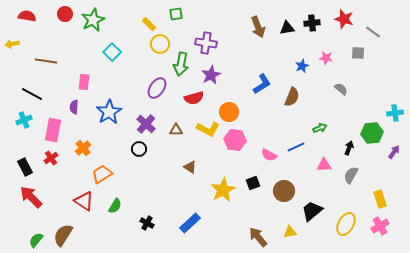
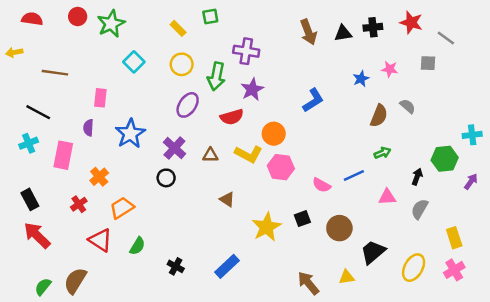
yellow circle: (160, 44) -> (182, 64), moved
brown semicircle: (292, 97) -> (379, 116), moved
red cross: (51, 158) -> (79, 204), moved

